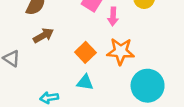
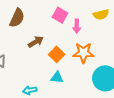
brown arrow: (43, 35) -> (36, 42), moved

